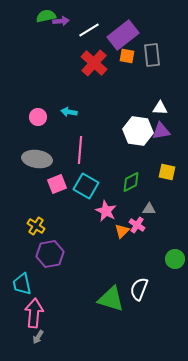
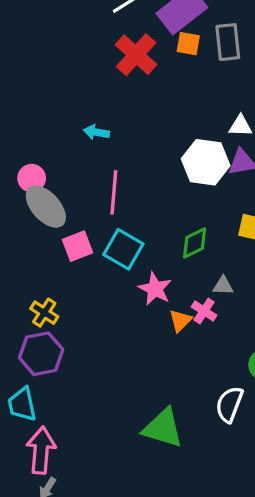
pink circle: (38, 117) -> (32, 178), moved
gray ellipse: (37, 159) -> (46, 207), turned 40
purple hexagon: (50, 254) -> (41, 354), moved
white semicircle: (139, 289) -> (229, 404), moved

